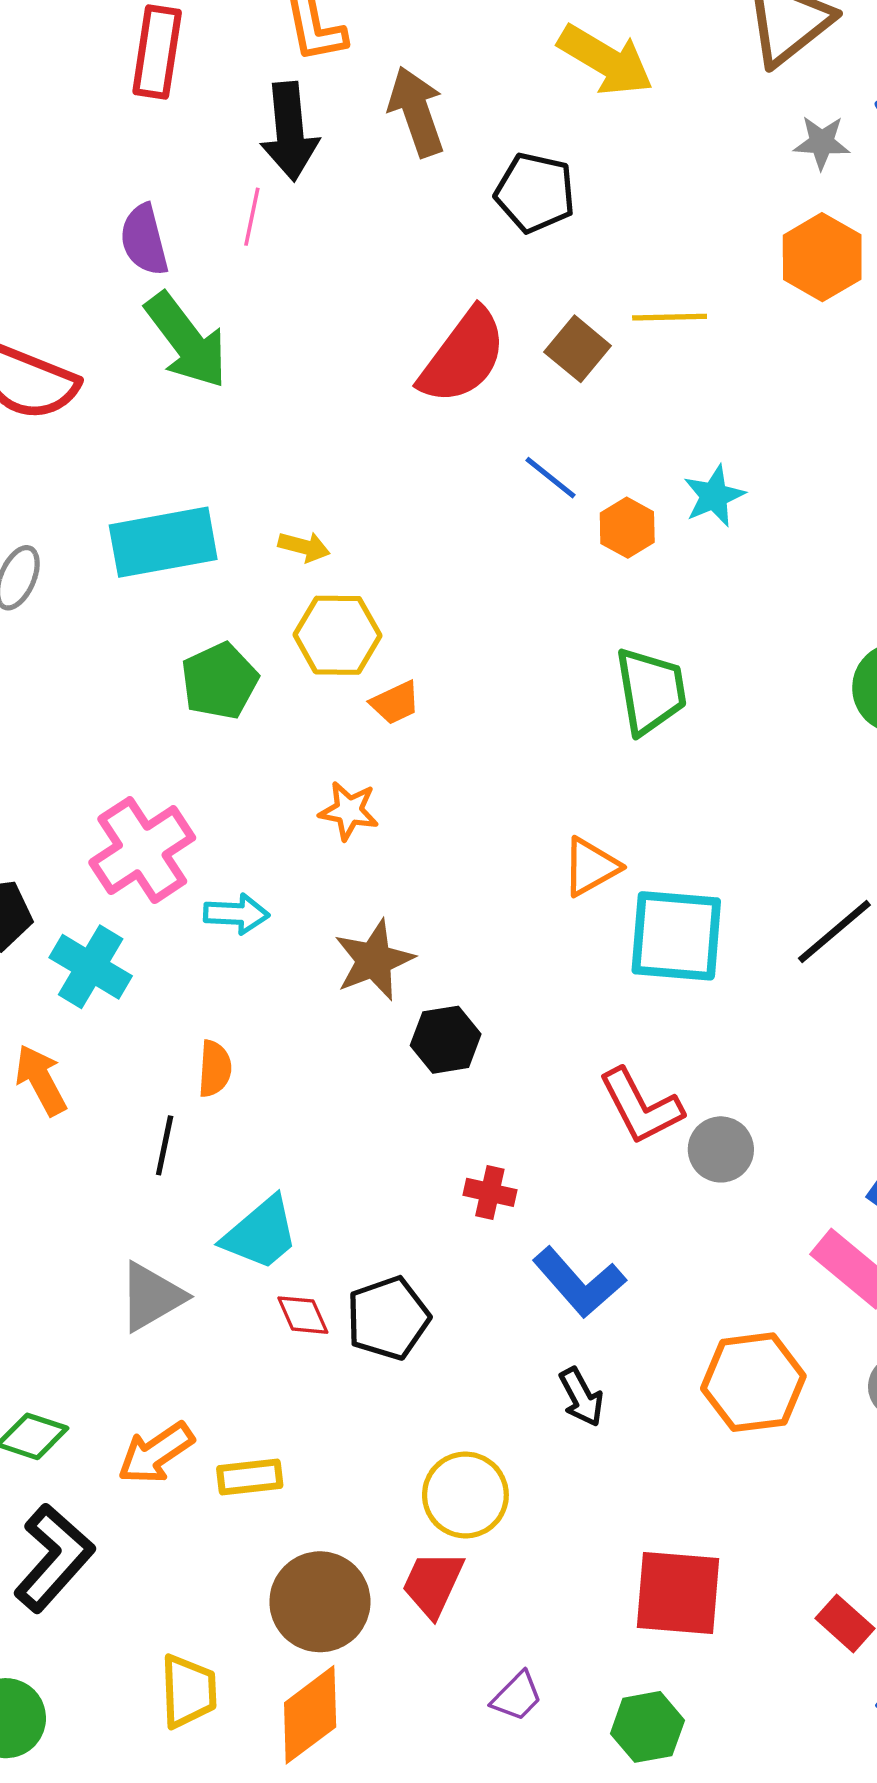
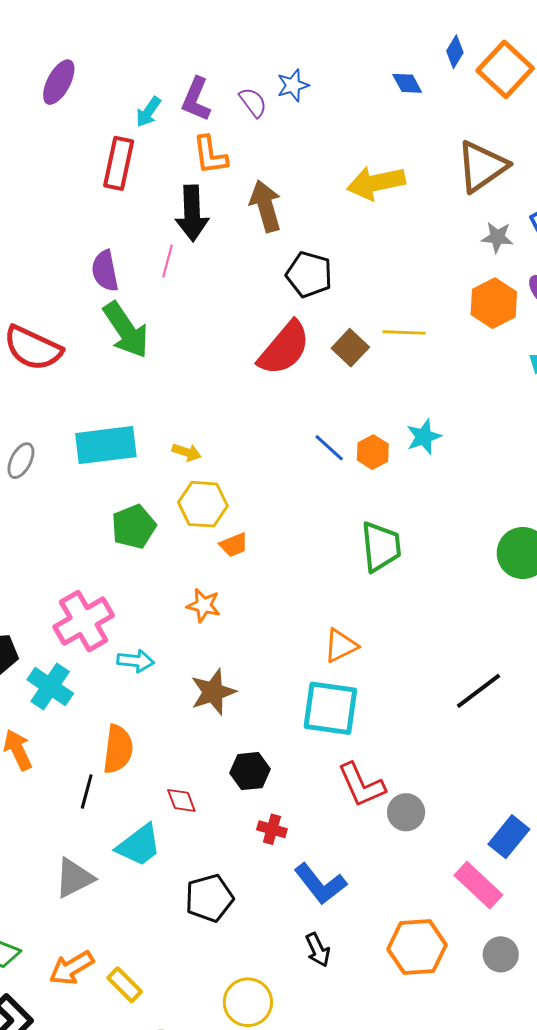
yellow arrow: (606, 60) -> (376, 183), turned 134
black pentagon: (535, 193) -> (309, 274), moved
blue line: (550, 478) -> (329, 448), moved
cyan square: (676, 936) -> (330, 708), moved
black hexagon: (446, 1040) -> (250, 771), moved
orange semicircle: (215, 1069) -> (118, 749), size x1.5
red diamond: (303, 1315) -> (181, 800), moved
yellow rectangle: (250, 1477) -> (125, 985), turned 48

